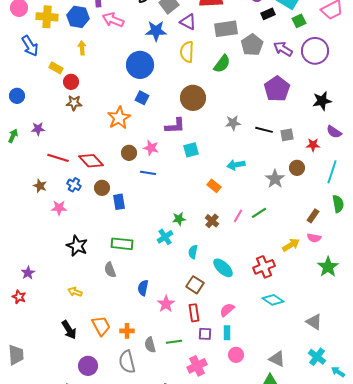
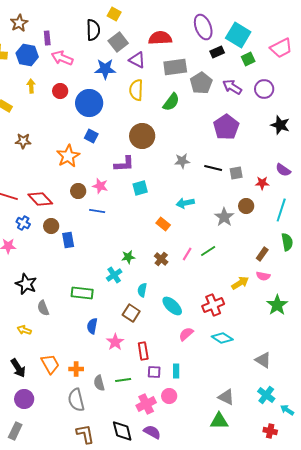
purple circle: (315, 51) -> (264, 89), size x0.7
red circle: (71, 82) -> (60, 91), moved
black star: (322, 101) -> (280, 125), moved, turned 30
green rectangle: (122, 244) -> (82, 293), moved
gray semicircle: (110, 270) -> (43, 308), moved
brown square: (195, 285) -> (131, 313), moved
pink semicircle: (227, 310) -> (186, 334), moved
pink circle: (236, 355) -> (169, 396), moved
purple circle: (88, 366) -> (24, 399), moved

